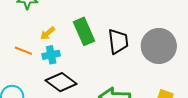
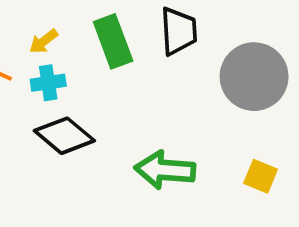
black trapezoid: (118, 41) -> (179, 31), moved

